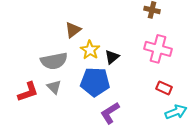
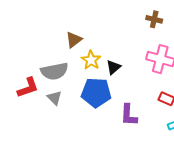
red L-shape: (28, 92) -> (28, 88), moved
purple L-shape: (110, 113) -> (129, 115), moved, turned -55

